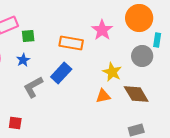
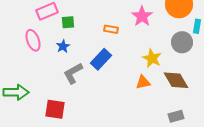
orange rectangle: (71, 43) -> (111, 29), size x0.6
red square: (15, 123) -> (55, 109), size x1.5

